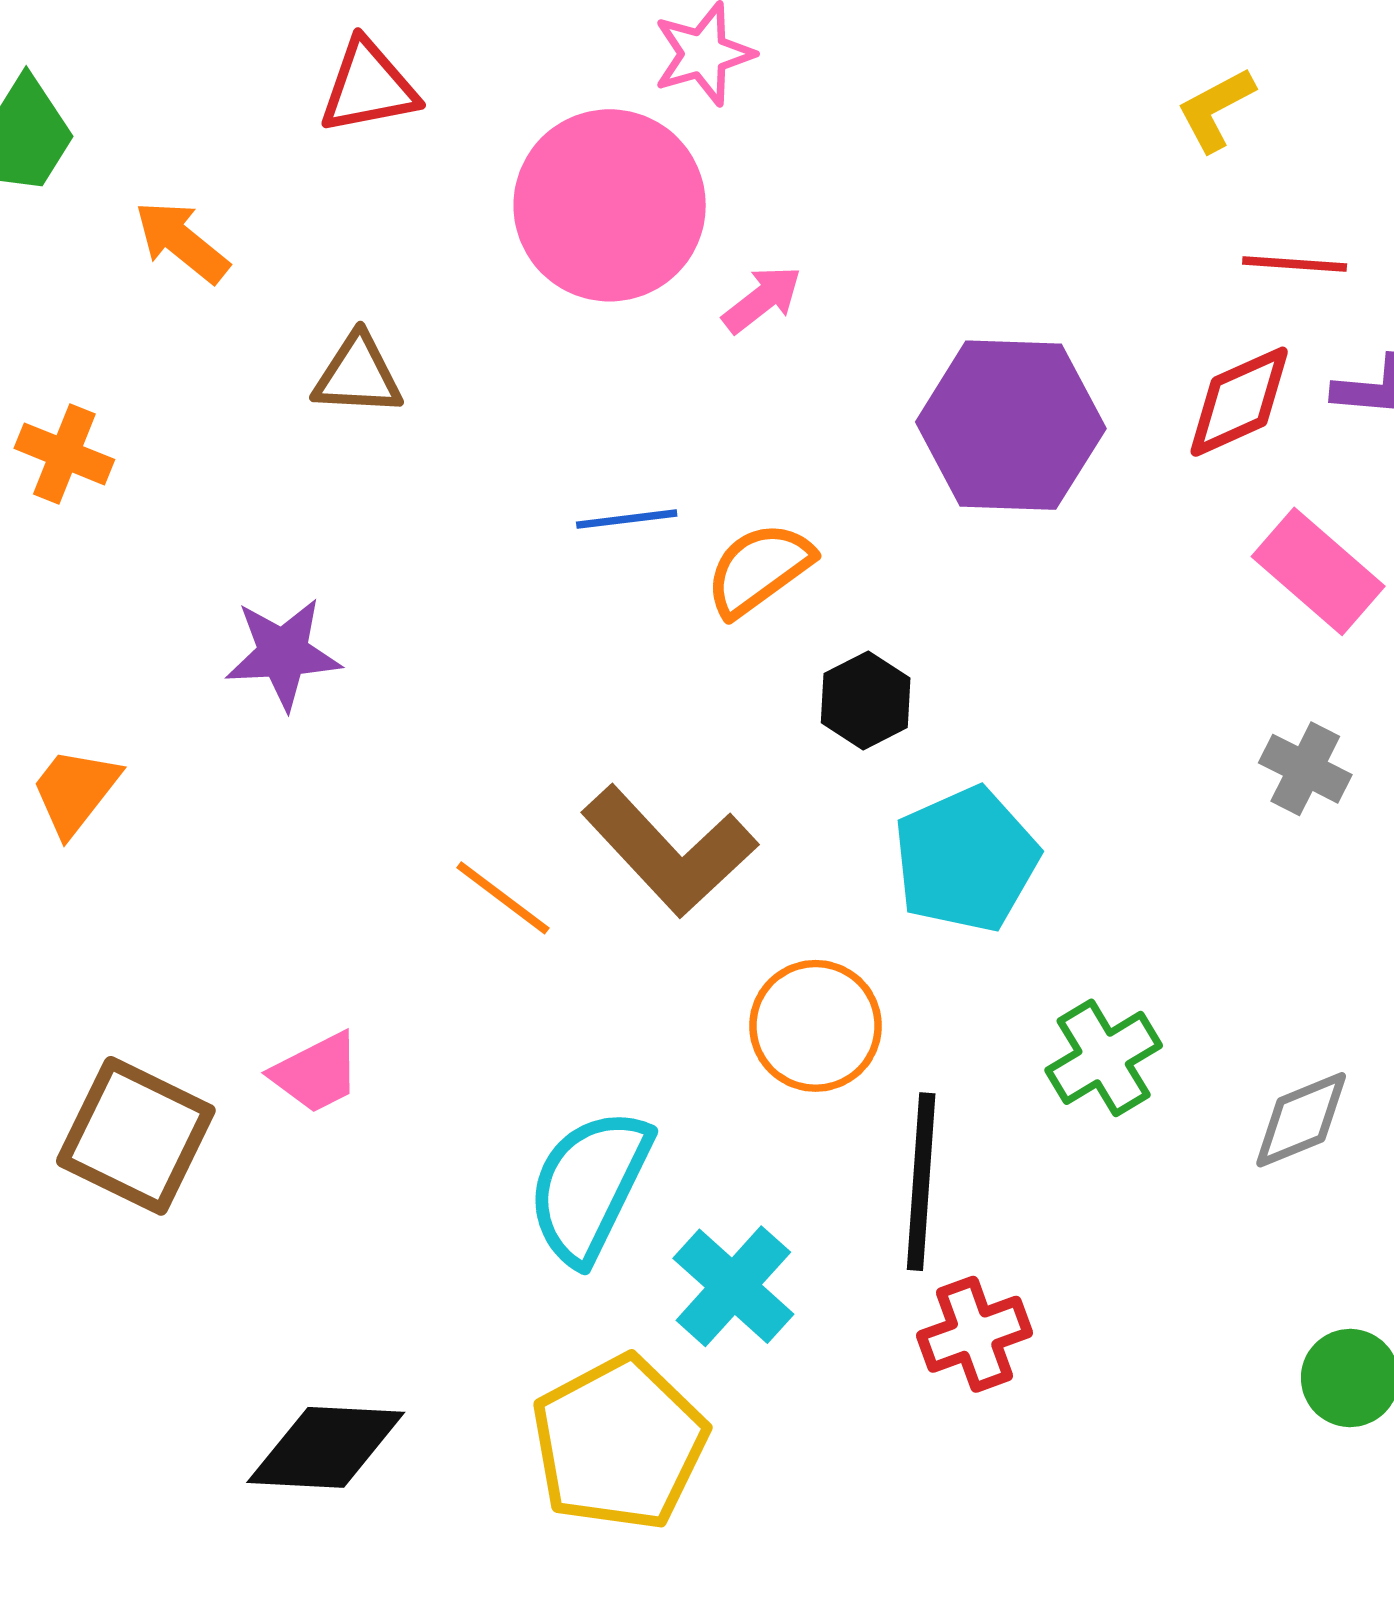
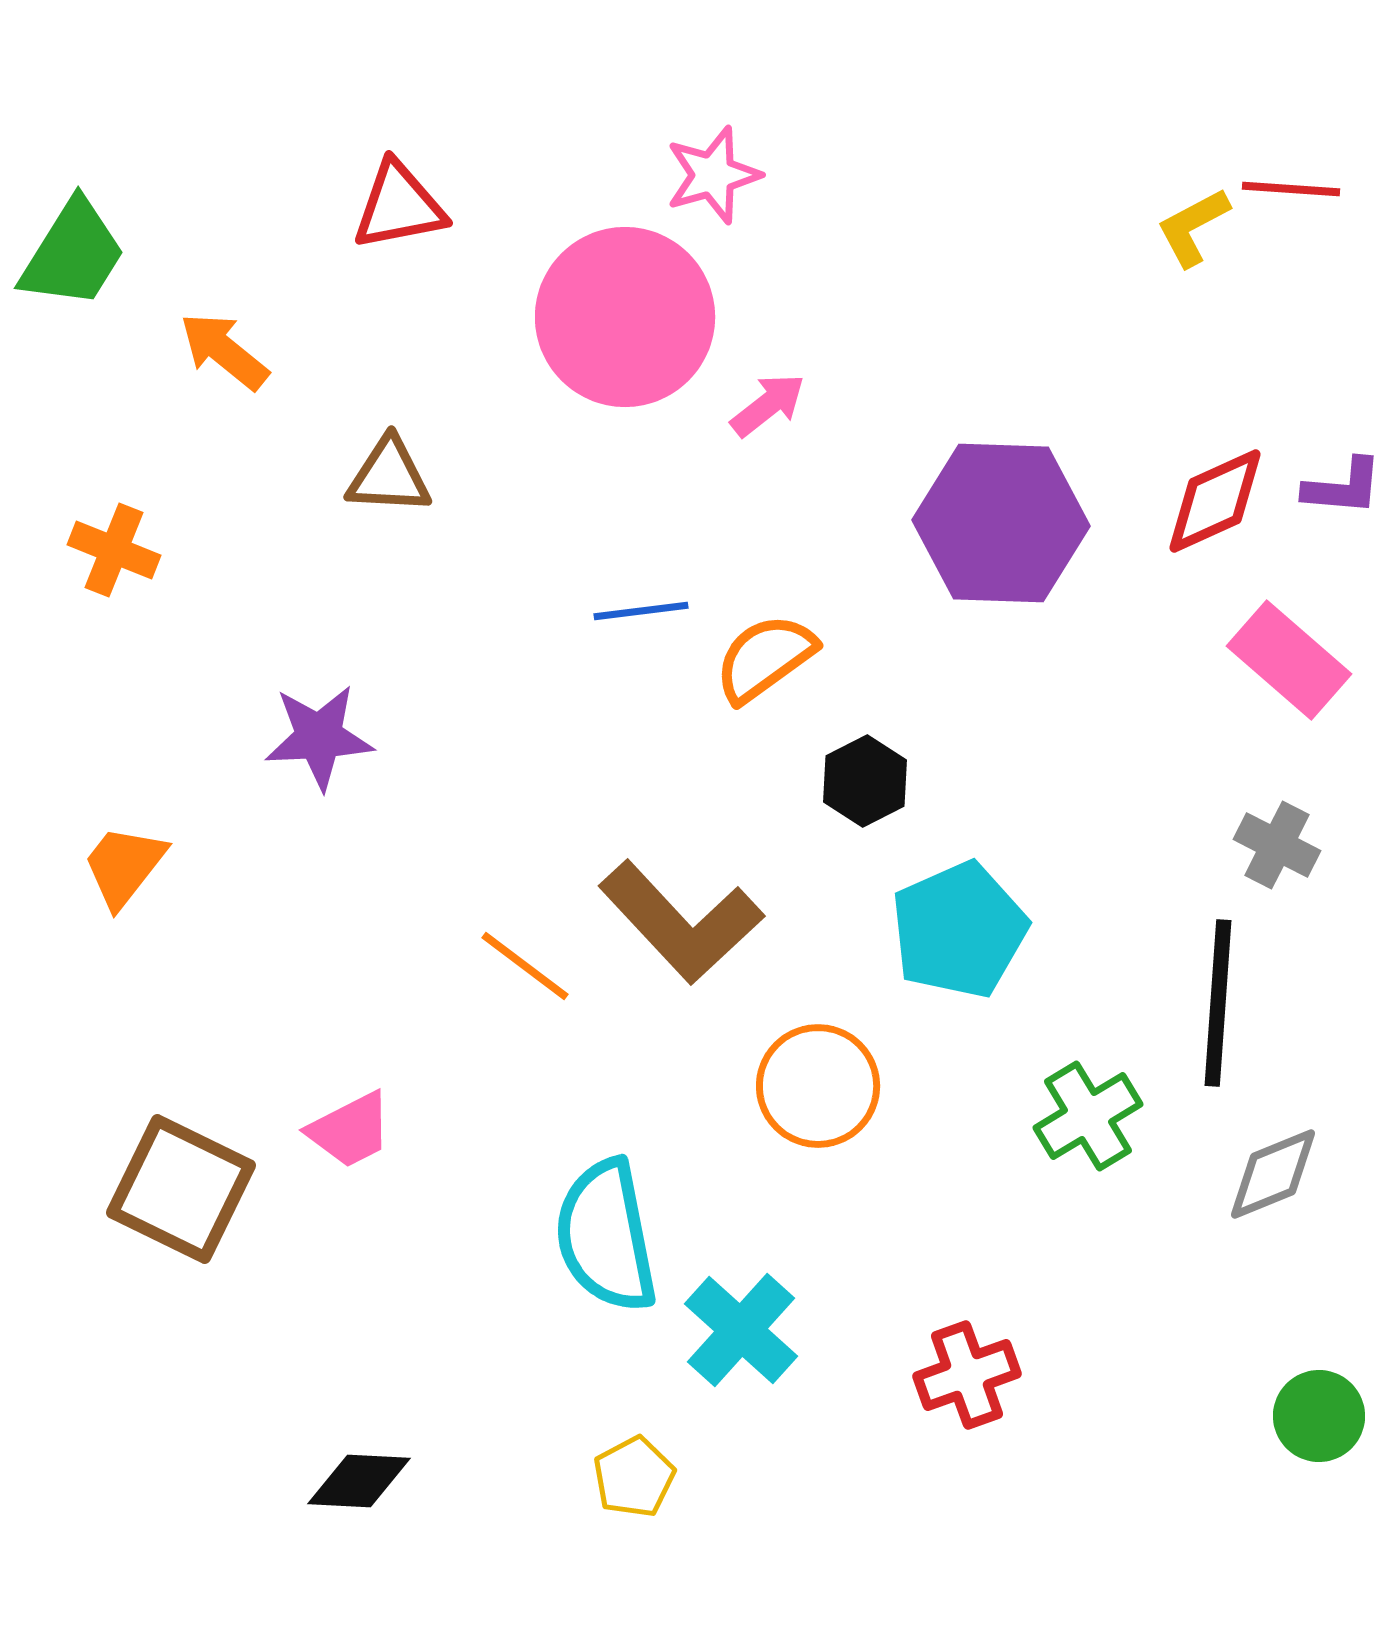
red line: (1295, 264) -> (1291, 189), moved
black line: (921, 1182) -> (1218, 1003), moved
cyan semicircle: (589, 1186) -> (606, 1236), turned -37
yellow pentagon: (619, 1443) -> (634, 1477), size x0.5
black diamond: (326, 1447) -> (359, 1481), size x0.7

